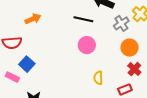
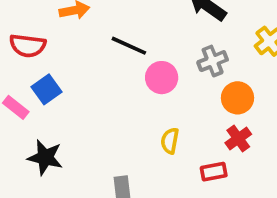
black line: (83, 19) -> (129, 46), moved
gray cross: (121, 23) -> (213, 61), moved

